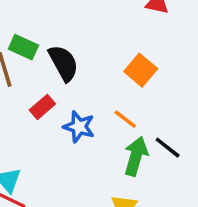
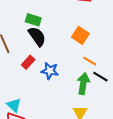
green rectangle: (23, 47) -> (33, 20), moved
orange line: (125, 119) -> (90, 61), moved

